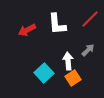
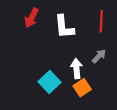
red line: (90, 19) -> (101, 21), turned -42
red arrow: (27, 30) -> (31, 18), moved, turned -36

